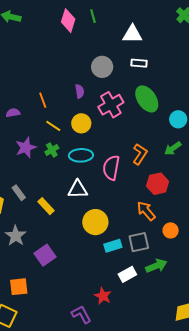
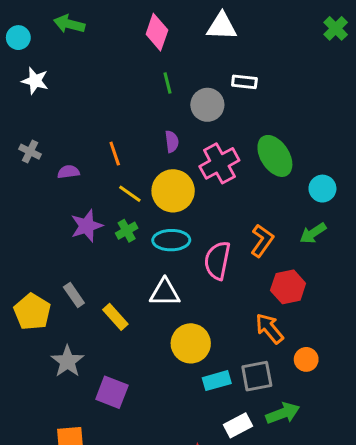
green line: (93, 16) -> (167, 83), moved
white triangle: (132, 34) -> (222, 26), moved
white rectangle: (139, 63) -> (244, 82), moved
yellow circle: (81, 123) -> (173, 191), size x1.4
purple square: (45, 255) -> (112, 392), turned -35

